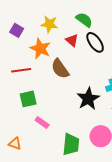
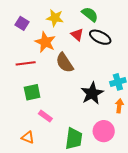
black ellipse: (95, 42) -> (100, 37), turned -30
orange triangle: (15, 144) -> (28, 137), moved

